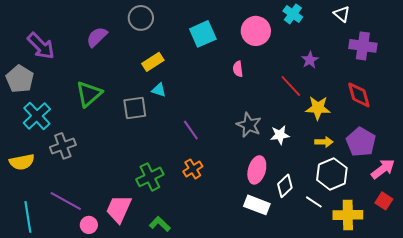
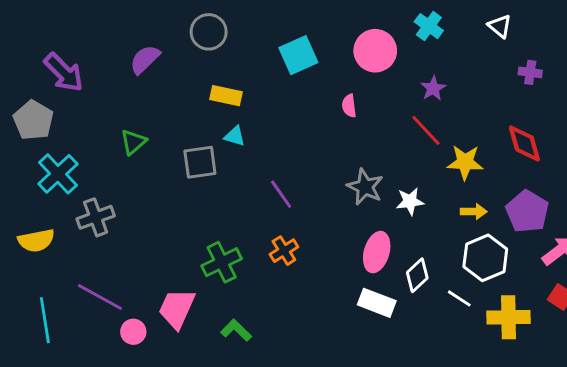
purple cross: (363, 46) -> (530, 72), size x0.6
purple star: (310, 60) -> (433, 88), moved
yellow rectangle: (153, 62) -> (226, 96), turned 45
green triangle: (89, 94) -> (133, 142), size x0.7

